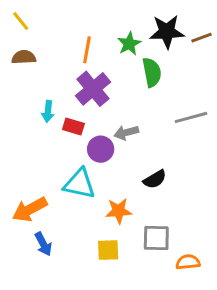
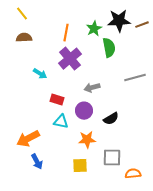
cyan arrow: (48, 111) -> (40, 74), turned -64
red rectangle: (73, 127) -> (57, 100), moved
purple circle: (101, 149) -> (84, 111), moved
cyan triangle: (79, 184) -> (61, 122), size x0.7

